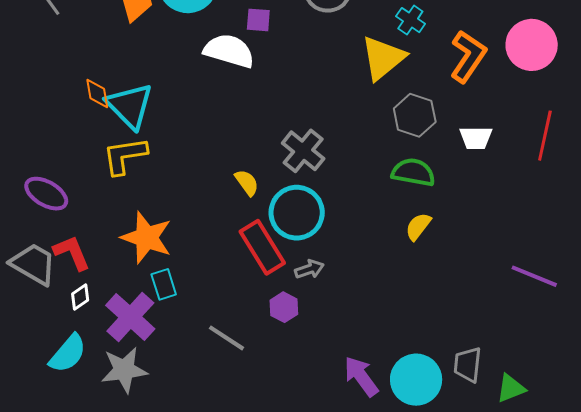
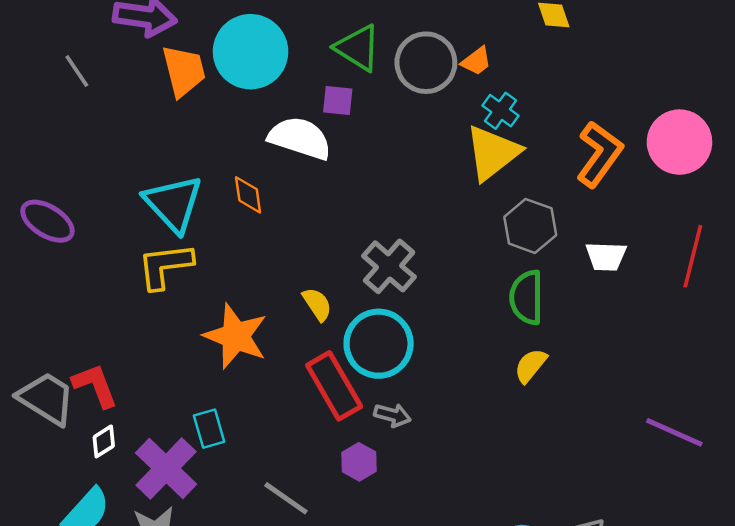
cyan cross: (410, 20) -> (501, 111), moved
orange diamond: (97, 94) -> (248, 195), moved
green semicircle: (413, 172) -> (526, 297), turned -102
purple ellipse: (46, 194) -> (47, 221), moved
orange star: (147, 238) -> (236, 336), moved
gray arrow: (309, 269) -> (392, 415), turned 32

